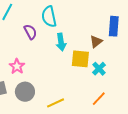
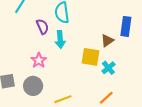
cyan arrow: (61, 42) -> (60, 40), moved
pink star: (17, 66) -> (39, 60), moved

